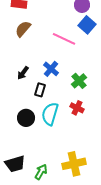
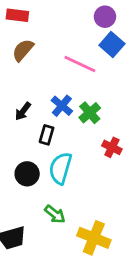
green cross: (79, 81) -> (90, 113), moved
red cross: (77, 108) -> (112, 147), moved
yellow cross: (74, 164) -> (94, 238), turned 35
green arrow: (41, 172) -> (55, 214), moved, turned 98

